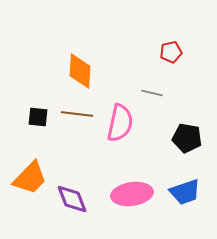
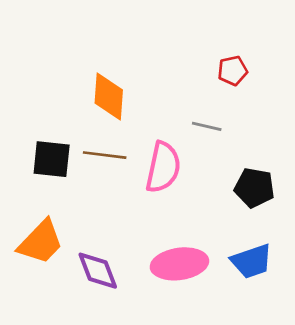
black square: (38, 117) -> (52, 159), size x1.4

